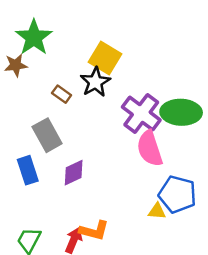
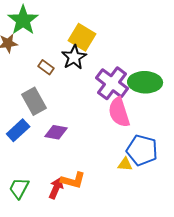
blue rectangle: (28, 170) -> (18, 130), turned 65
purple diamond: (74, 173) -> (56, 132), turned 35

